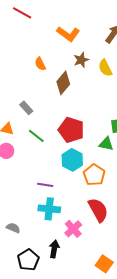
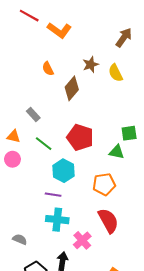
orange L-shape: (68, 34) -> (59, 30), moved
cyan hexagon: (72, 160) -> (63, 171), moved
orange pentagon: (94, 175) -> (104, 184), turned 30

